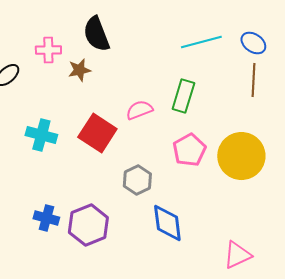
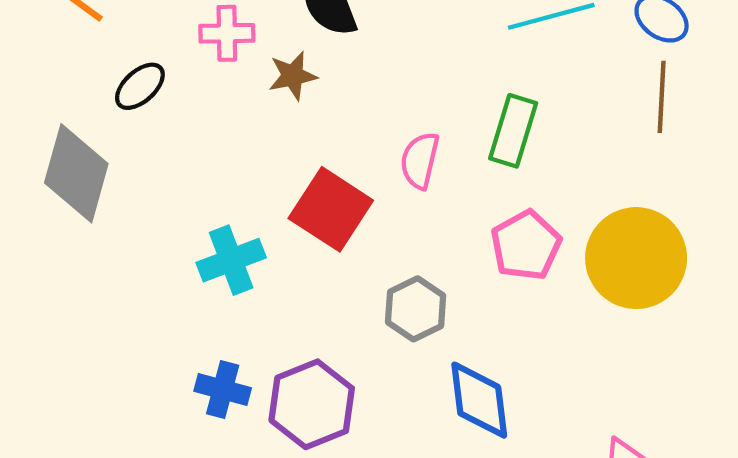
pink semicircle: (139, 110) -> (420, 160), turned -56
cyan cross: (41, 135) -> (231, 260), moved, turned -36

